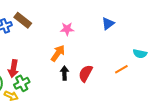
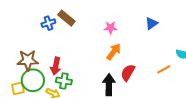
orange arrow: (58, 53) -> (114, 52), moved
black arrow: (64, 73) -> (109, 85), moved, size x1.5
green cross: (22, 83) -> (64, 81), turned 35

